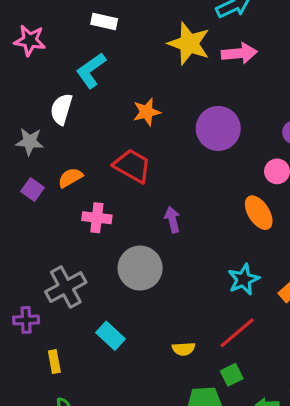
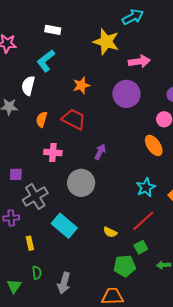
pink arrow: (239, 53) -> (139, 61), moved
orange semicircle: (70, 178) -> (42, 119), moved, turned -42
purple square: (33, 190) -> (16, 174), moved, turned -32
purple arrow: (172, 220) -> (100, 152), turned 42
cyan rectangle: (110, 336) -> (64, 226), size x1.4
yellow semicircle: (184, 349) -> (110, 232), turned 32

